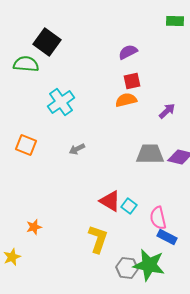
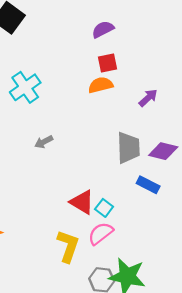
gray trapezoid: (150, 154) -> (128, 148), turned 88
pink semicircle: (158, 218) -> (101, 233), moved, turned 65
blue rectangle: (167, 237) -> (148, 185), moved

